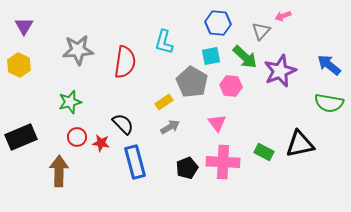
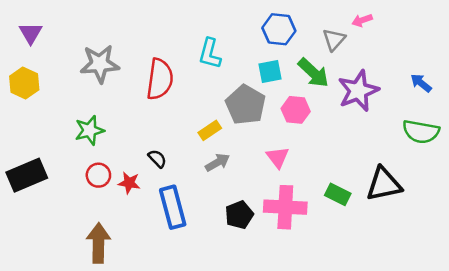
blue arrow: (329, 65) -> (421, 83), size x0.7
black semicircle: (123, 124) -> (157, 159), size x0.7
brown arrow: (59, 171) -> (98, 243), moved

